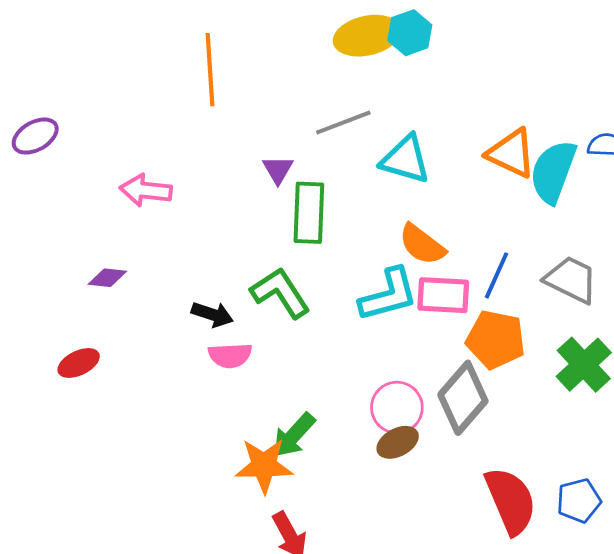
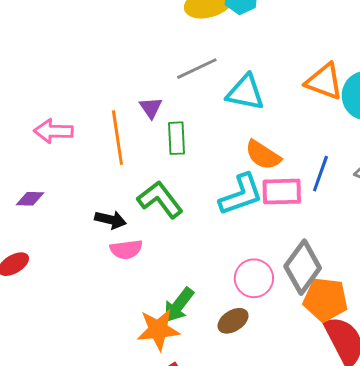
orange line: (210, 70) -> (117, 138), moved
green rectangle: (309, 213) -> (177, 138), size x0.7
orange pentagon: (496, 340) -> (326, 300), moved
brown ellipse: (398, 442) -> (233, 321), moved

